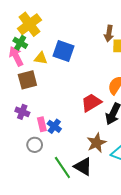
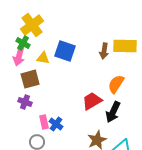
brown arrow: (109, 34) -> (104, 51), moved
pink arrow: (16, 56) -> (19, 56), turned -138
purple cross: (22, 112) -> (25, 102), moved

